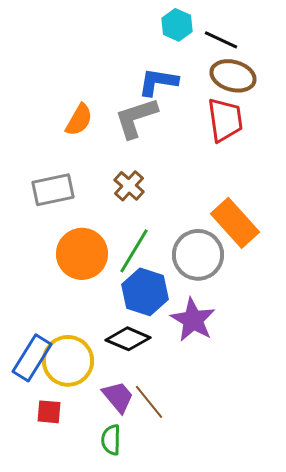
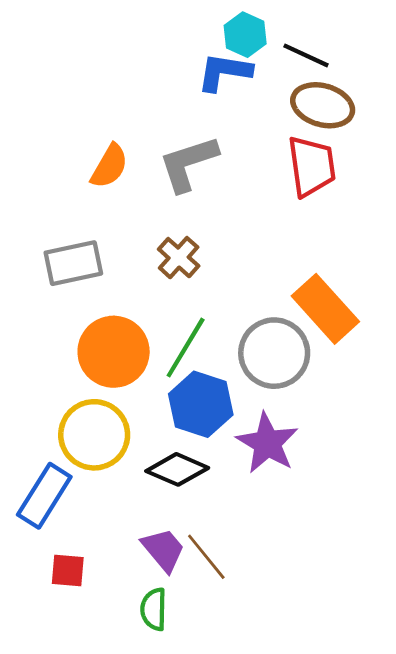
blue L-shape: (158, 82) -> (224, 72), moved
yellow circle: (68, 361) -> (94, 435), moved

